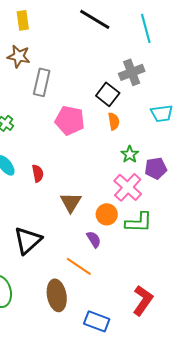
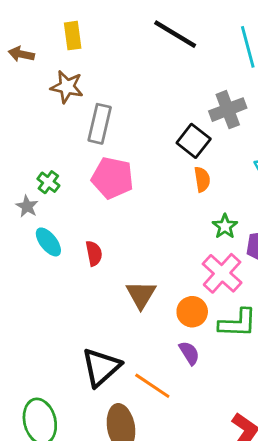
pink pentagon: (70, 120) -> (112, 178), moved
purple semicircle: (94, 239) -> (189, 353), moved
black triangle: (28, 240) -> (101, 367), moved

